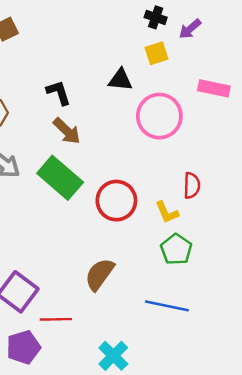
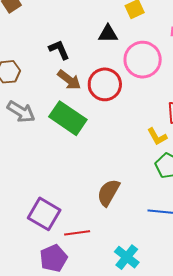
red circle: (116, 201) -> (105, 84), moved

